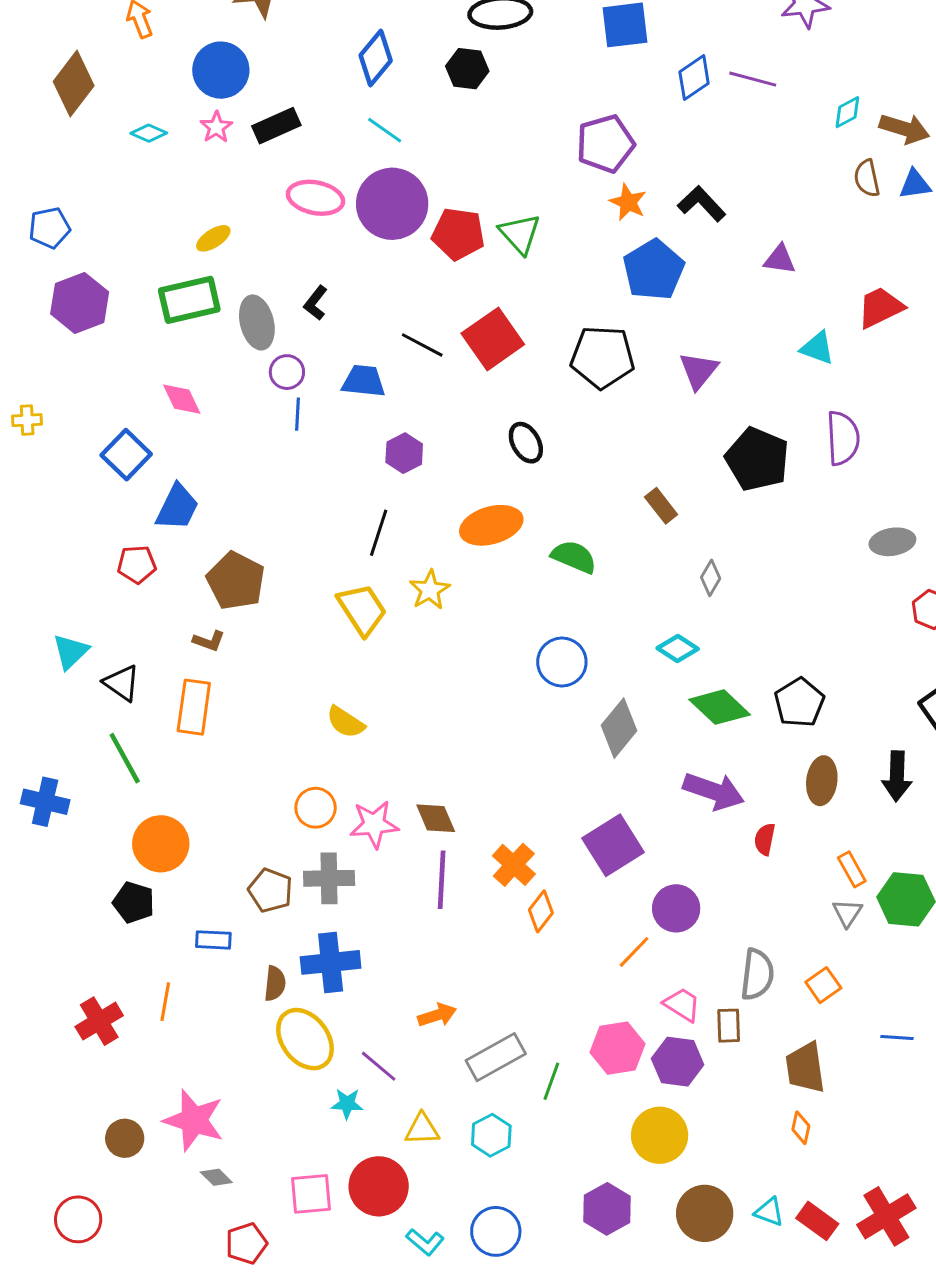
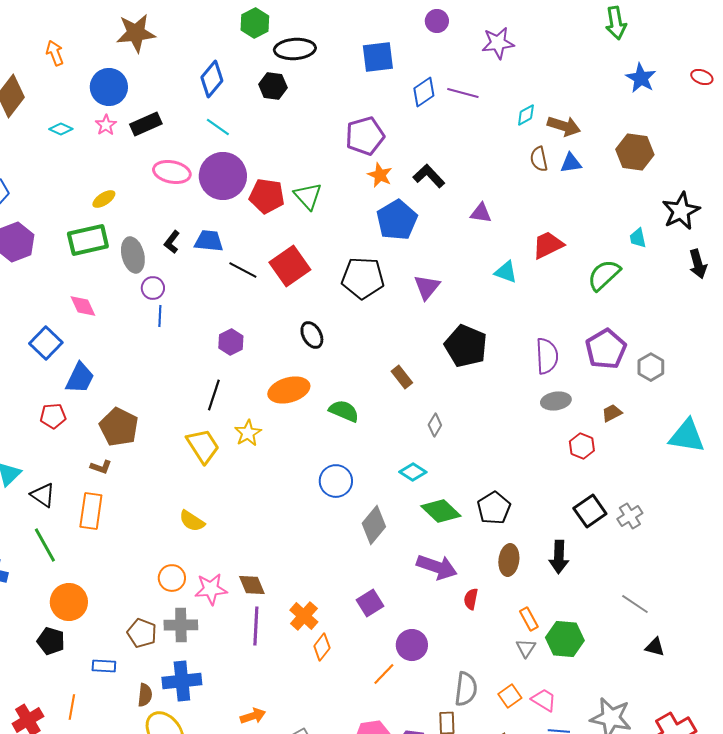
blue trapezoid: (364, 381) -> (209, 241), moved
purple semicircle: (843, 438) -> (547, 356), moved
purple square: (613, 845) -> (370, 603), size x0.7
pink trapezoid: (682, 1005) -> (544, 700), moved

